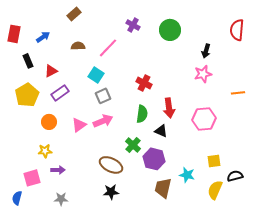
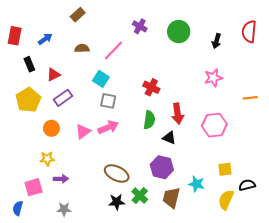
black arrow: (206, 51) -> (217, 41), moved
gray square: (103, 96) -> (108, 101), turned 35
green cross: (133, 145) -> (140, 196), moved

